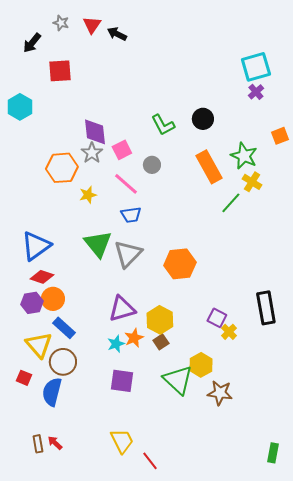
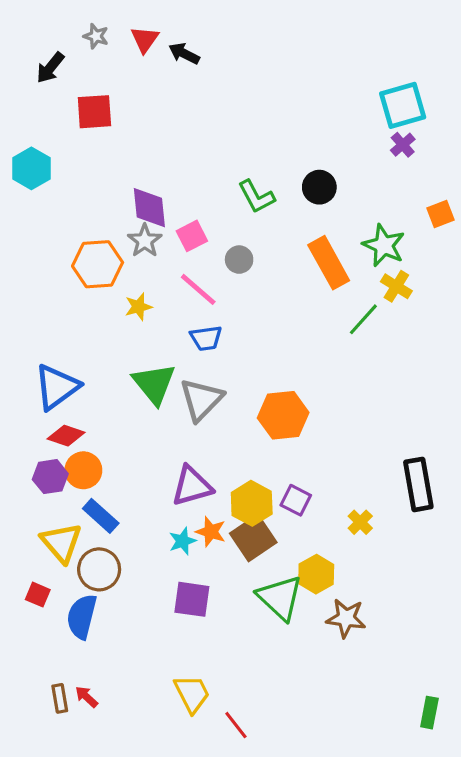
purple square: (217, 318) -> (296, 500), moved
orange star: (134, 338) -> (211, 532), turned -30
brown square: (161, 342) -> (253, 538), size x1.8

